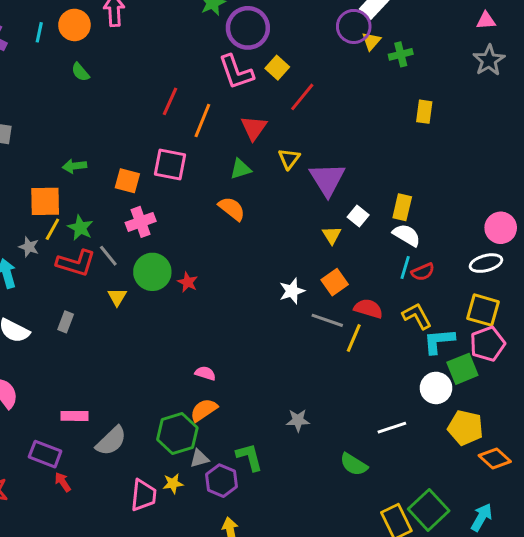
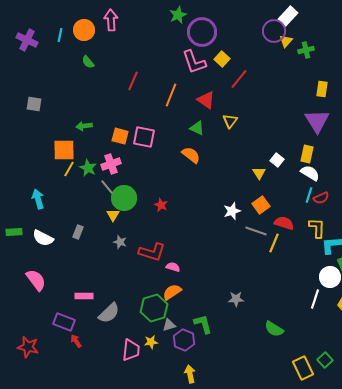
red line: (170, 101) -> (133, 81), moved
red triangle: (254, 128) -> (206, 100), turned -30
pink square: (170, 165) -> (144, 137), moved
green triangle: (241, 169) -> (197, 128), turned 42
purple triangle: (327, 179) -> (317, 121), moved
pink cross: (141, 222) -> (111, 164), moved
gray star: (29, 247) -> (120, 242), moved
red L-shape: (76, 263) -> (152, 252), moved
green circle: (152, 272) -> (124, 198), moved
yellow L-shape: (417, 316) -> (317, 228), turned 30
white line: (392, 428) -> (315, 299), moved, turned -54
green square: (429, 510) -> (325, 360), size x0.6

